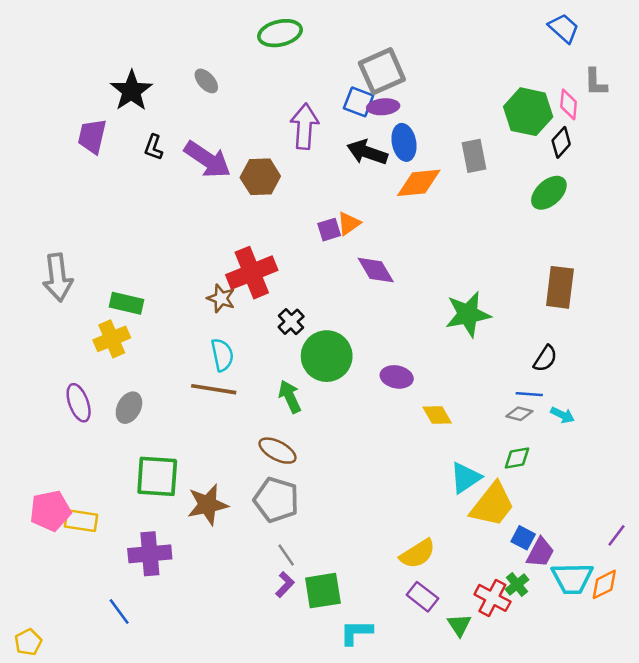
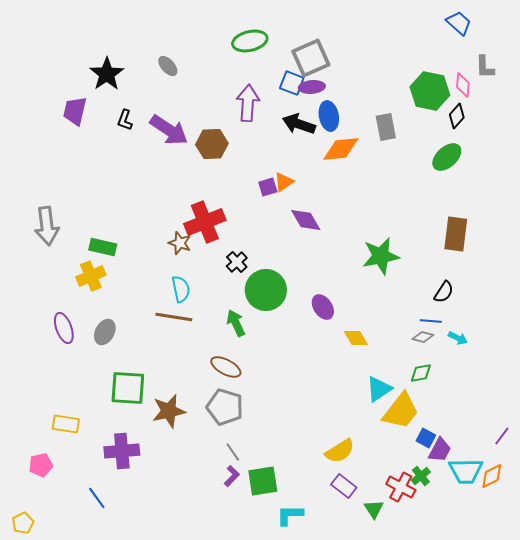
green ellipse: (280, 33) -> (250, 41), moved
purple ellipse: (397, 377) -> (323, 307), turned 45
pink pentagon: (50, 511) -> (41, 465), moved, size x0.7

